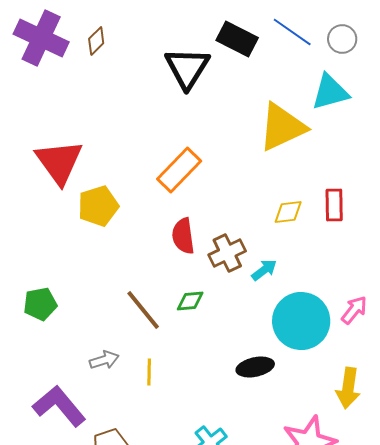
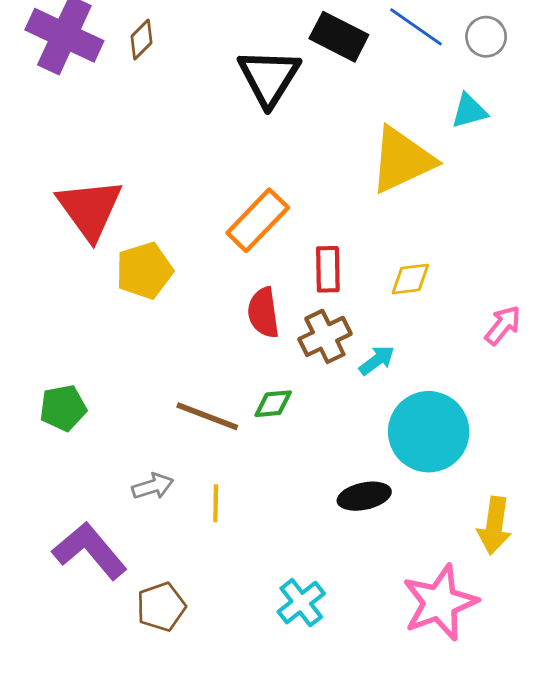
cyan triangle: (330, 92) -> (469, 111), size x0.7
red rectangle: (334, 205) -> (328, 269), moved
brown line: (143, 310) -> (207, 416), turned -30
pink arrow: (354, 310) -> (503, 325), moved

